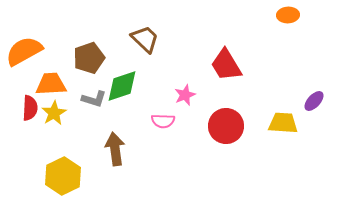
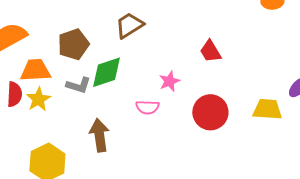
brown trapezoid: (145, 39) -> (129, 25), turned -76
red trapezoid: (226, 65) -> (210, 51), size x0.7

